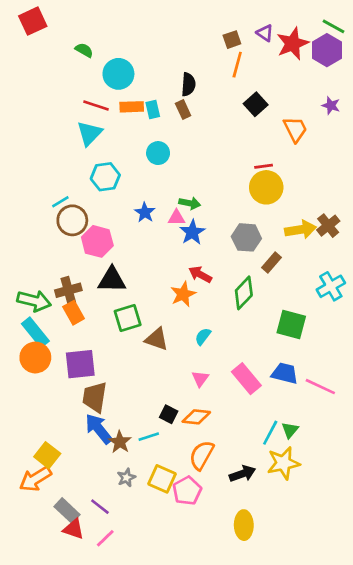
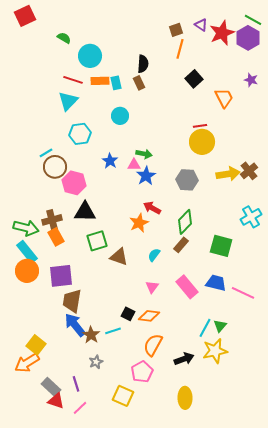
brown rectangle: (271, 263) -> (181, 245), moved
yellow square: (162, 479) -> (123, 396), moved
purple line: (100, 507) -> (76, 384), turned 35

